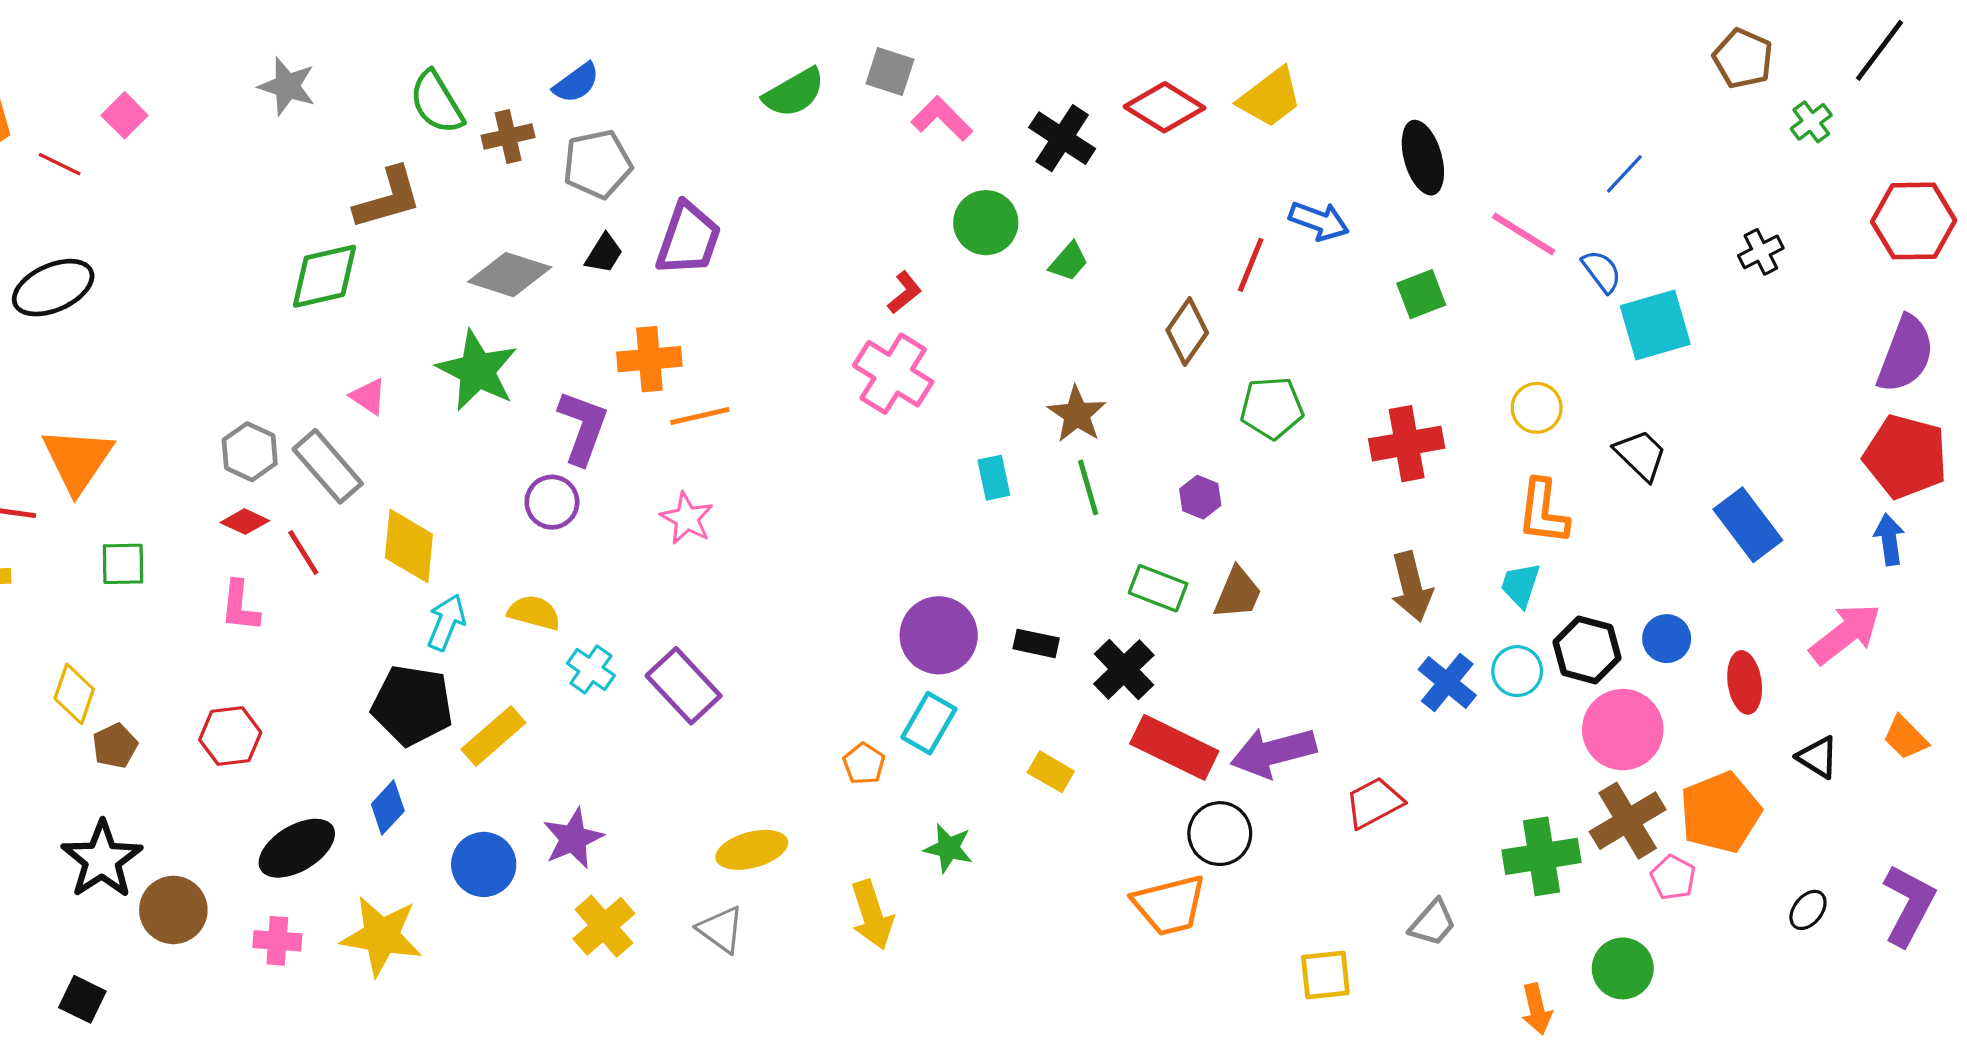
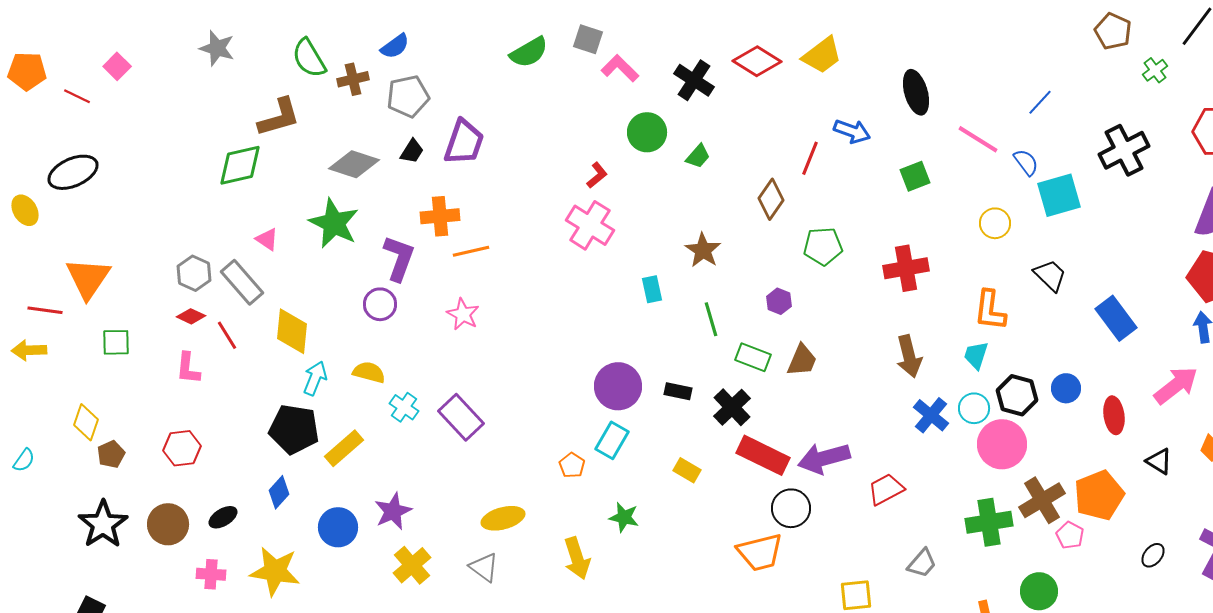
black cross: (1761, 252) -> (1124, 150), size x1.8
yellow circle: (1537, 408) -> (995, 223), moved
green line: (1088, 487) -> (711, 319), moved
pink circle: (1623, 730) -> (1002, 444), moved
black ellipse: (297, 848) -> (223, 517), size x0.6
brown circle: (173, 910) -> (168, 524), moved

